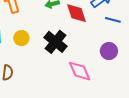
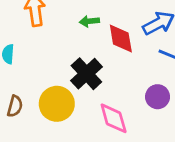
yellow circle: (21, 38) -> (57, 104), moved, size x1.6

